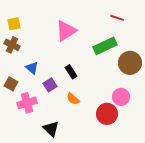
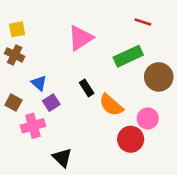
purple square: (50, 85) -> (51, 103), moved
orange semicircle: (73, 99) -> (111, 105), moved, size x1.5

